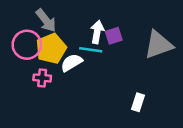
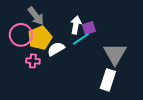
gray triangle: (158, 45) -> (115, 54), moved, turned -40
cyan line: (91, 50) -> (81, 39), moved, turned -42
white rectangle: (138, 102) -> (108, 80), size x1.5

